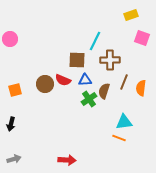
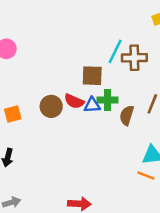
brown cross: (110, 60) -> (134, 58), moved
blue triangle: (85, 80) -> (92, 105), moved
green cross: (89, 99) -> (108, 100), moved, turned 35

